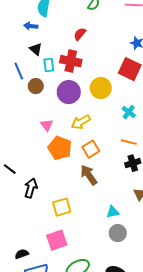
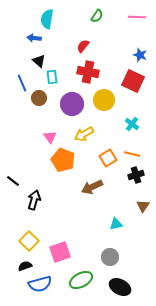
red cross: (71, 61) -> (88, 72), moved
orange square: (91, 149) -> (108, 158), moved
brown arrow: (89, 175) -> (92, 187), turned -80
yellow square: (62, 207) -> (29, 241), moved, turned -30
gray circle: (118, 233) -> (110, 257), moved

